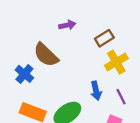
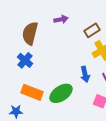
brown semicircle: (46, 55) -> (30, 33), moved, turned 60

